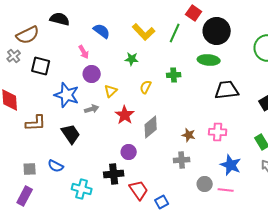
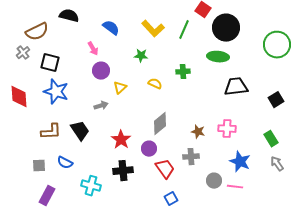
yellow semicircle: (146, 87) -> (155, 84), turned 88
blue star: (67, 95) -> (56, 92), moved
red star: (125, 115) -> (121, 140), moved
brown L-shape: (36, 123) -> (51, 132), moved
purple circle: (129, 152) -> (149, 149), moved
red trapezoid: (139, 190) -> (165, 169), moved
purple rectangle: (25, 196) -> (47, 196), moved

